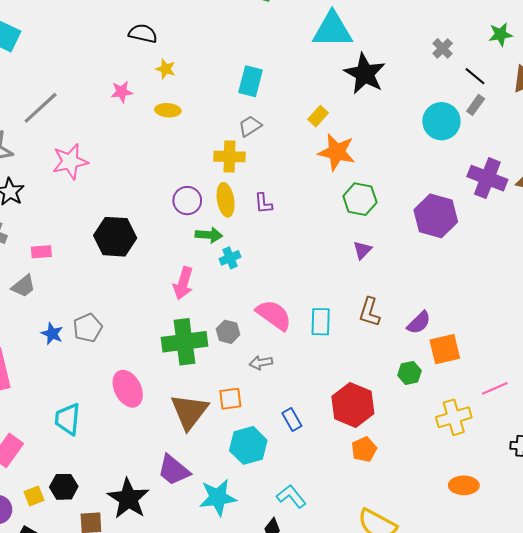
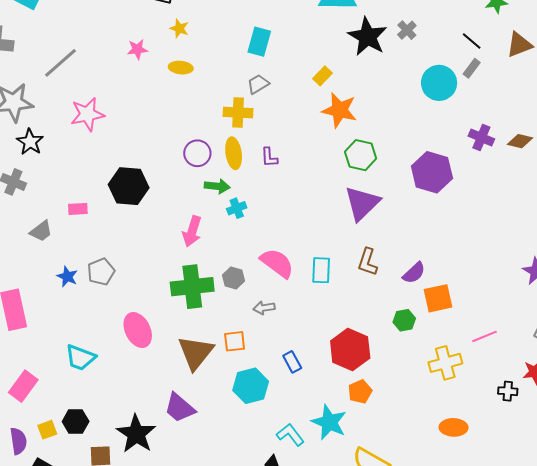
gray cross: (443, 48) -> (407, 30), moved
purple cross: (487, 178) -> (481, 138), size x0.7
purple triangle: (362, 250) -> (362, 203), size x2.0
pink rectangle: (41, 252) -> (78, 209), moved
cyan trapezoid: (68, 419) -> (80, 358), turned -76
cyan star: (218, 497) -> (329, 422), moved, turned 30

